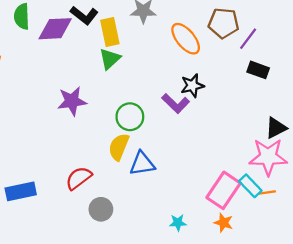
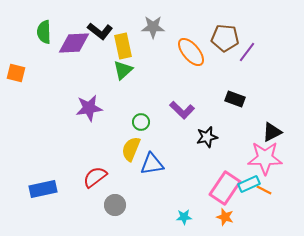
black rectangle: (258, 70) -> (235, 99), moved
black star: (192, 86) -> (207, 137), moved
green circle: (130, 117) -> (141, 122), size x0.7
cyan rectangle: (250, 186) -> (249, 184), turned -70
orange line: (267, 193) -> (264, 190), turned 35

